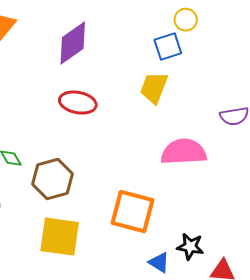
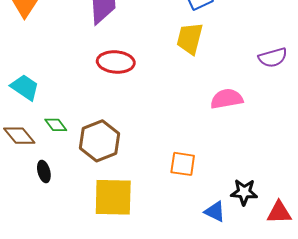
pink semicircle: (184, 152) -> (227, 99), size x0.7
orange square: (132, 211) -> (183, 164), size x0.6

